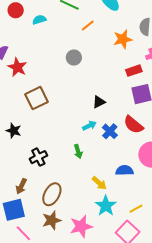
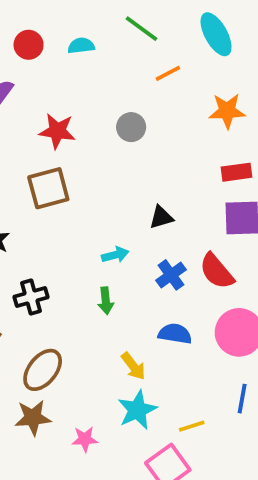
red circle: (16, 10) -> (29, 45), moved
red star: (17, 67) -> (57, 131), moved, turned -30
cyan arrow: (89, 126) -> (115, 255), moved
blue semicircle: (124, 170) -> (175, 334), moved
pink star: (81, 226) -> (85, 439), size x0.6

